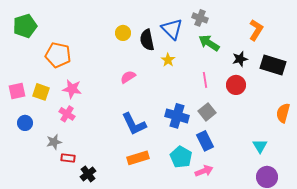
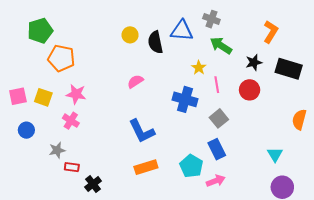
green pentagon: (25, 26) -> (40, 31), moved
blue triangle: (172, 29) -> (182, 31), turned -40
yellow star: (168, 60) -> (199, 68), moved
blue cross: (177, 116) -> (185, 99), moved

